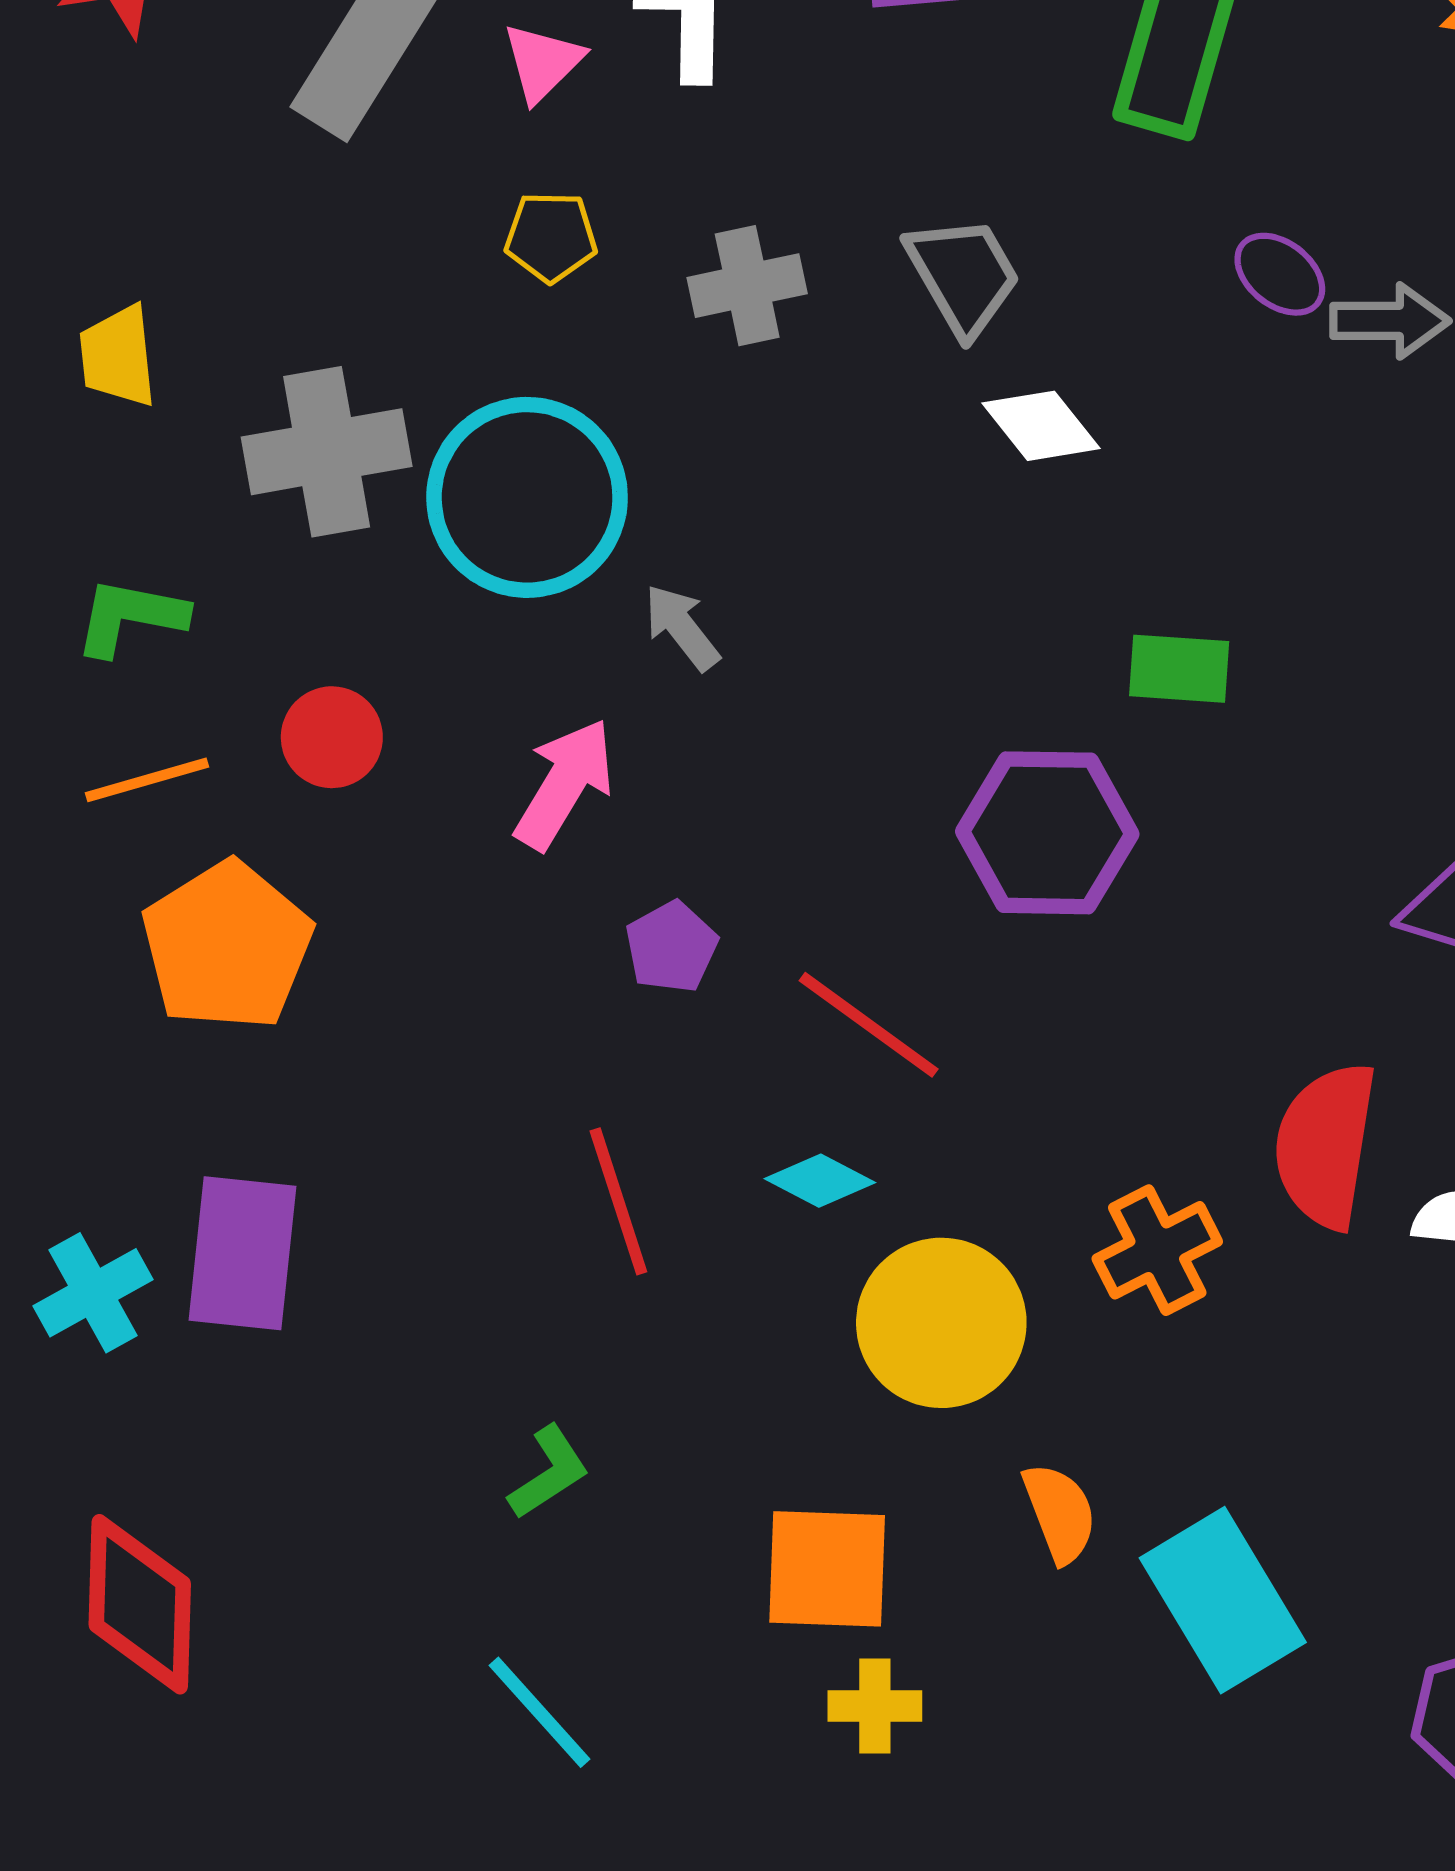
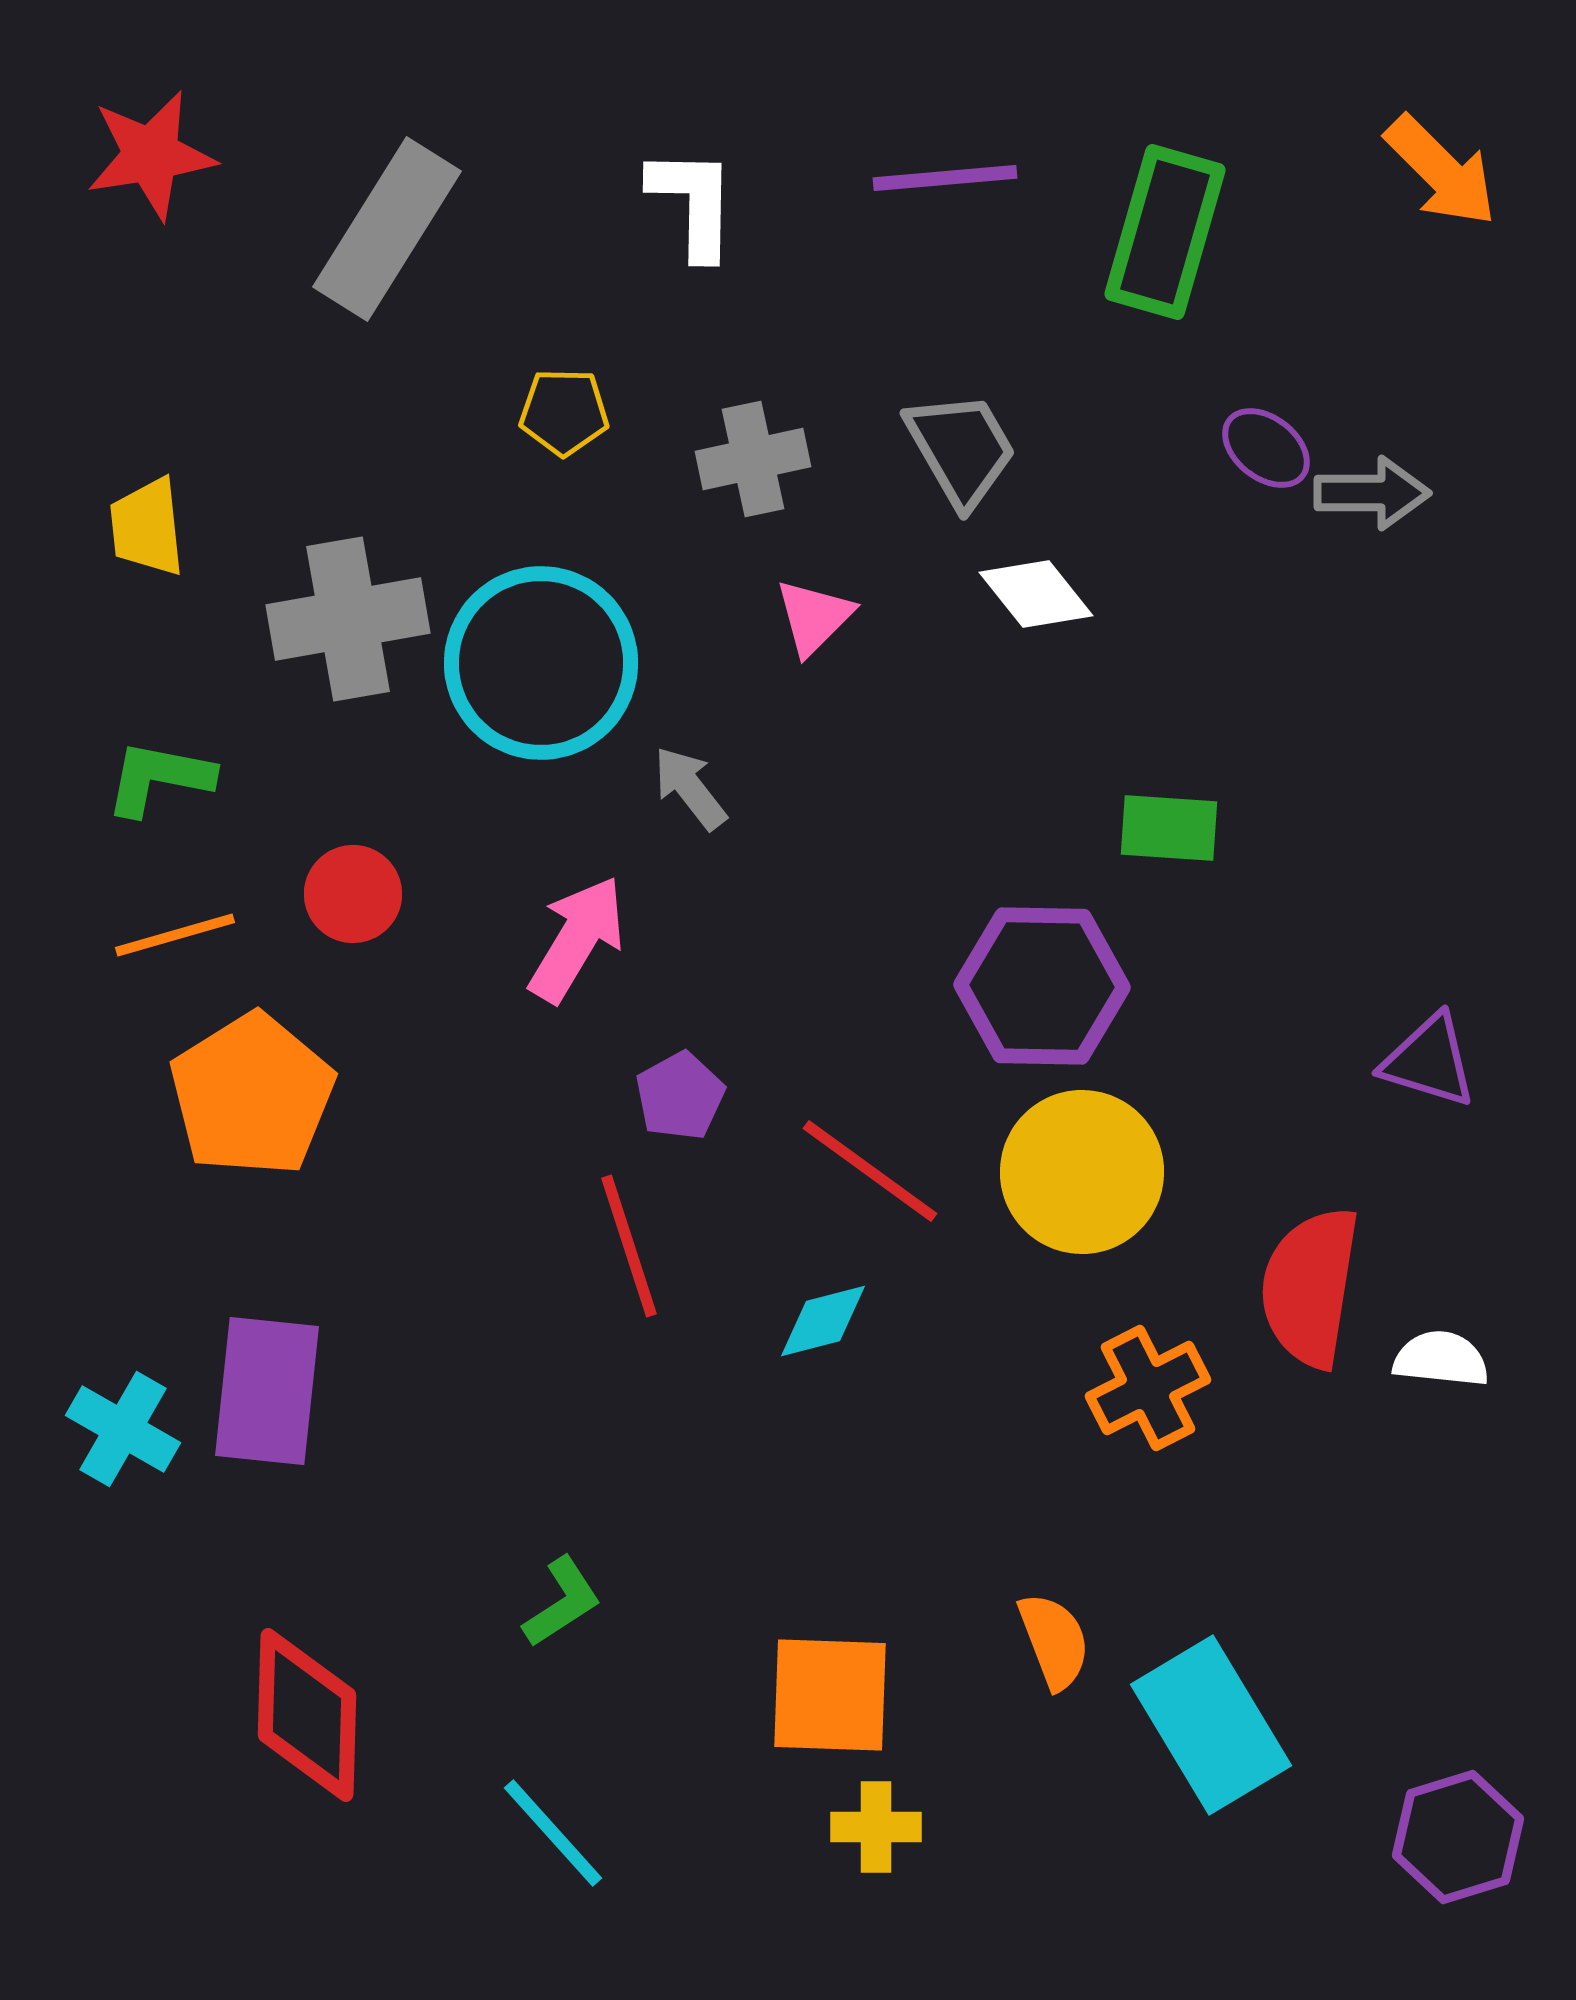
pink triangle: (543, 62) -> (814, 617), moved
cyan diamond: (820, 1181) -> (823, 1321), turned -42
red line: (618, 1201) -> (629, 1246), moved
cyan cross: (93, 1293) -> (123, 1429), turned -31
yellow circle: (941, 1323) -> (1082, 1172), moved
red diamond: (140, 1604) -> (307, 1715), moved

